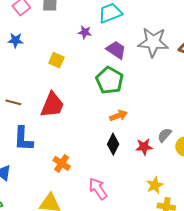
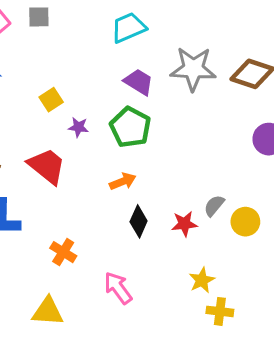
purple star: (85, 32) -> (78, 127), moved
yellow square: (56, 60) -> (51, 100), turned 35
red trapezoid: (52, 105) -> (47, 166), turned -72
orange arrow: (118, 116) -> (123, 181), moved

